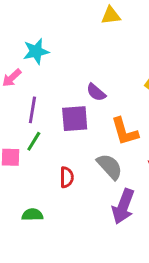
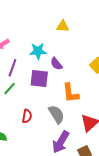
yellow triangle: (111, 15) -> (63, 26), moved
cyan star: (36, 51) -> (38, 51), moved

